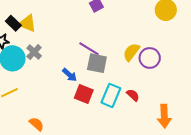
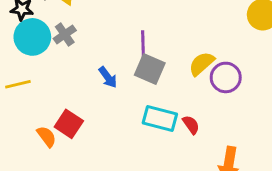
purple line: (89, 49) -> (143, 46), turned 45
red square: (84, 94) -> (69, 124), moved
cyan rectangle: (111, 95) -> (160, 119), turned 70

